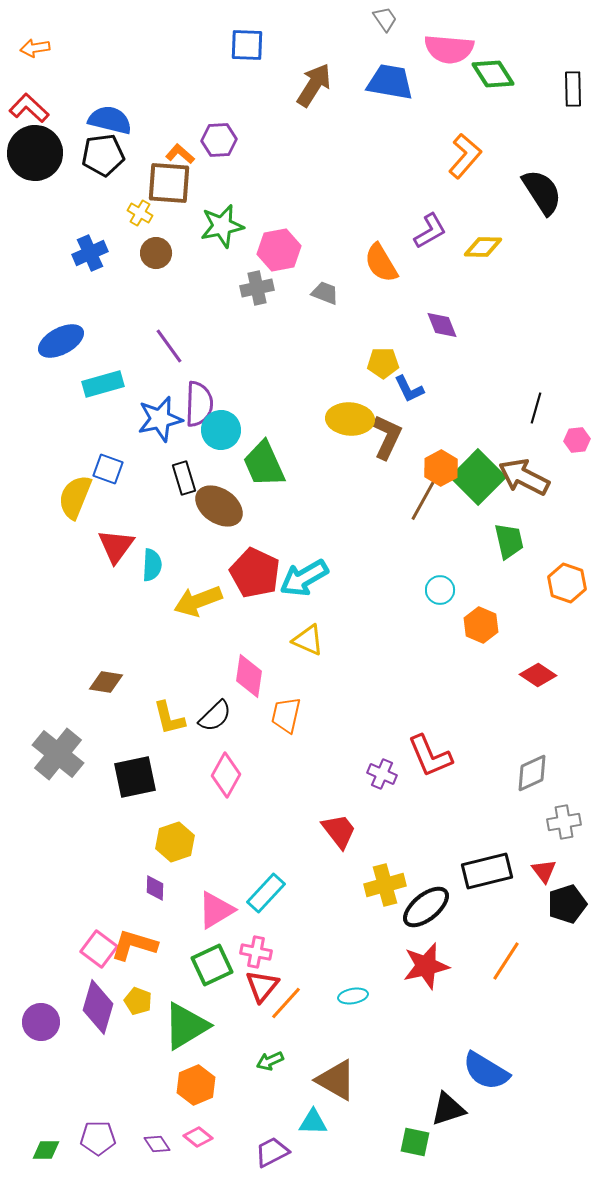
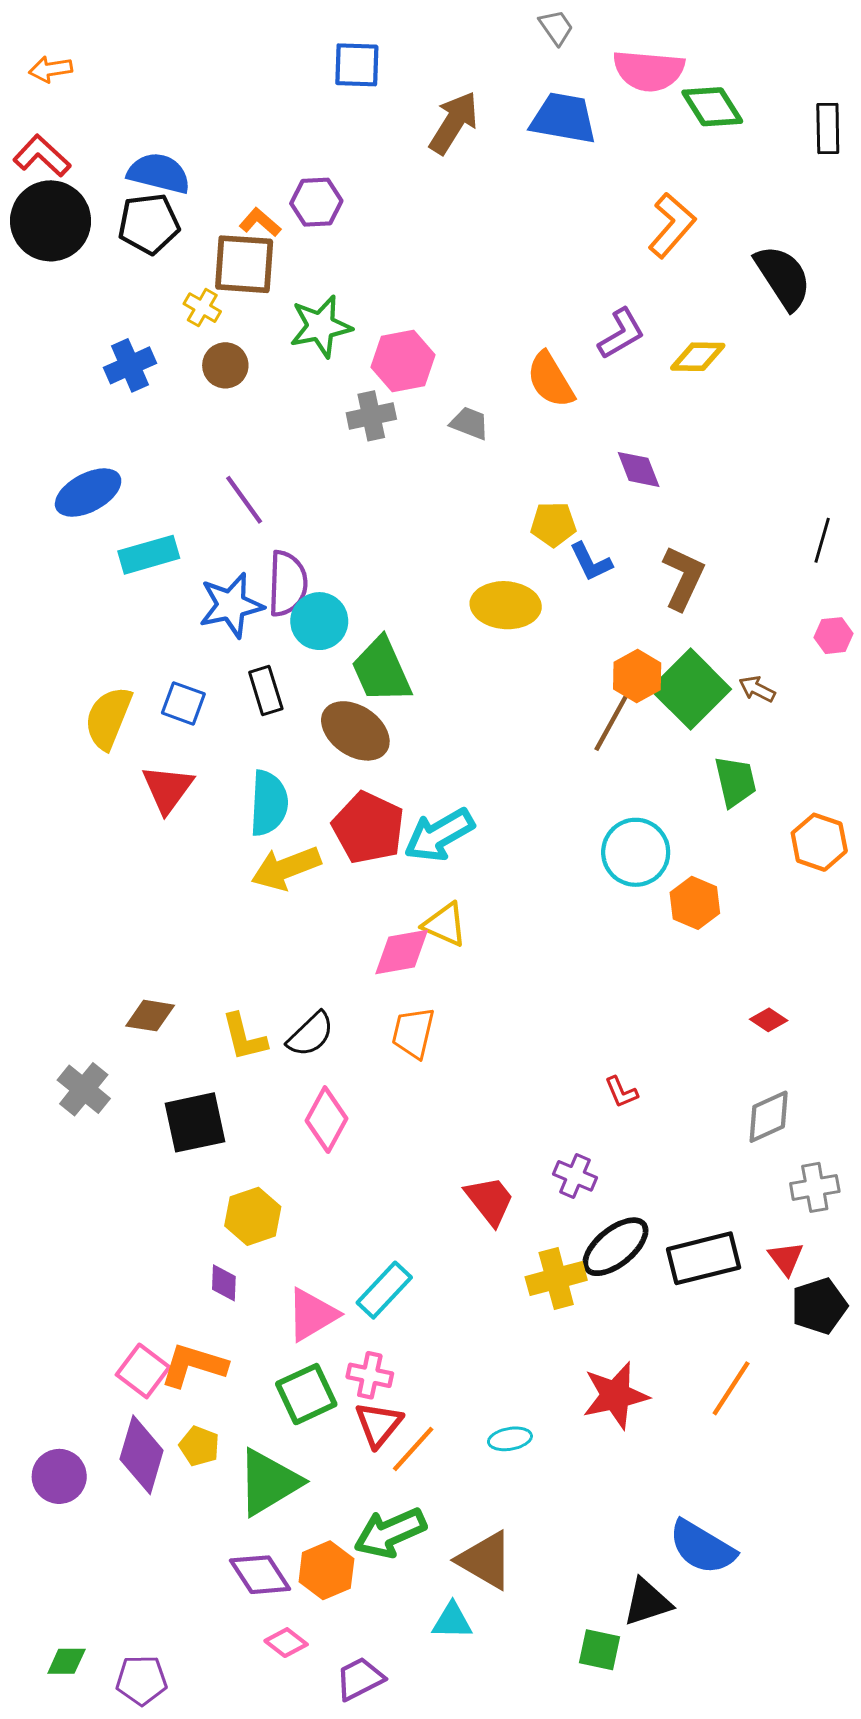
black line: (536, 408) -> (822, 540), moved
brown L-shape: (387, 437) -> (683, 578), moved
blue square: (108, 469) -> (183, 703), moved
brown arrow: (524, 477) -> (757, 689), size x0.5
brown ellipse: (219, 506) -> (355, 731), moved
cyan semicircle: (152, 565) -> (269, 803), moved, size x1.4
cyan circle: (440, 590) -> (636, 852), size x1.6
red diamond: (538, 675) -> (769, 1020), moved, size x0.7
pink diamond: (249, 676) -> (402, 952), moved, turned 72
brown diamond: (106, 682) -> (150, 1016), moved
gray cross: (58, 754) -> (84, 1089), size x0.7
red L-shape: (430, 756) -> (621, 1092), size x0.5
purple cross: (382, 774) -> (575, 1176), moved
black ellipse: (426, 907) -> (615, 1247), moved
green arrow: (270, 1061) -> (390, 1533), size x1.8
orange hexagon: (196, 1085) -> (326, 1570), moved
purple pentagon: (98, 1138) -> (142, 1680), moved
purple diamond: (157, 1144) -> (260, 1575), moved, size x1.6
purple trapezoid: (272, 1152) -> (360, 1679), moved

